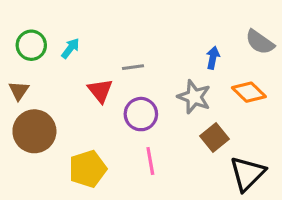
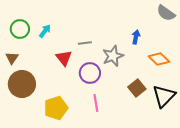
gray semicircle: (260, 42) -> (166, 13), moved
gray star: (194, 97) -> (113, 56), moved, turned 30
black triangle: (247, 174) -> (164, 96), moved

